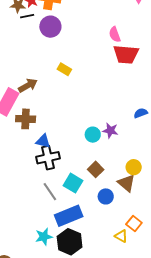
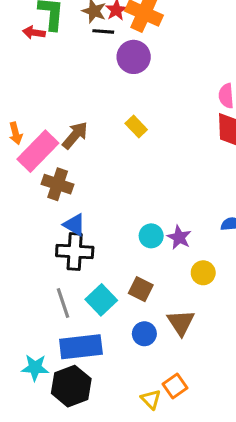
brown arrow: (28, 85) -> (75, 135), turned -36
yellow circle: (134, 167) -> (203, 273), moved
brown square: (96, 169) -> (141, 289), turned -35

